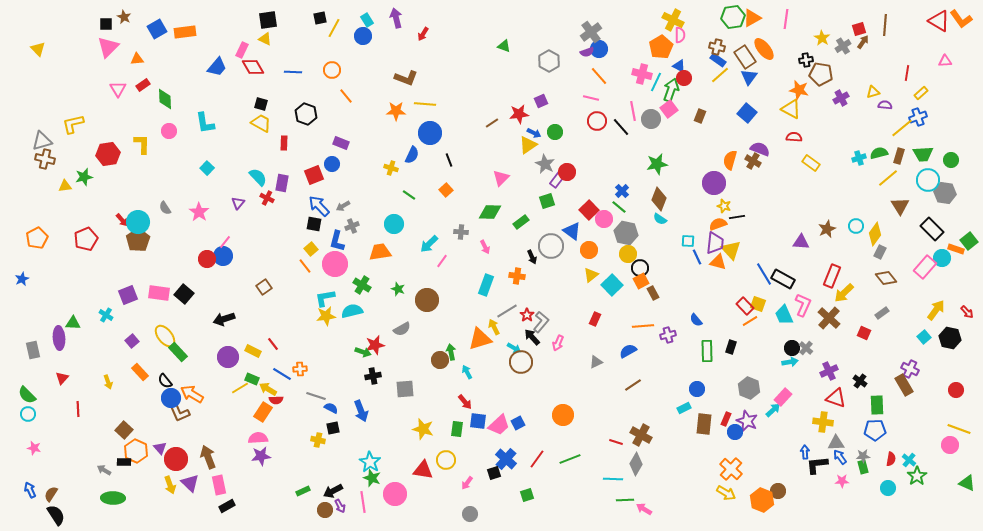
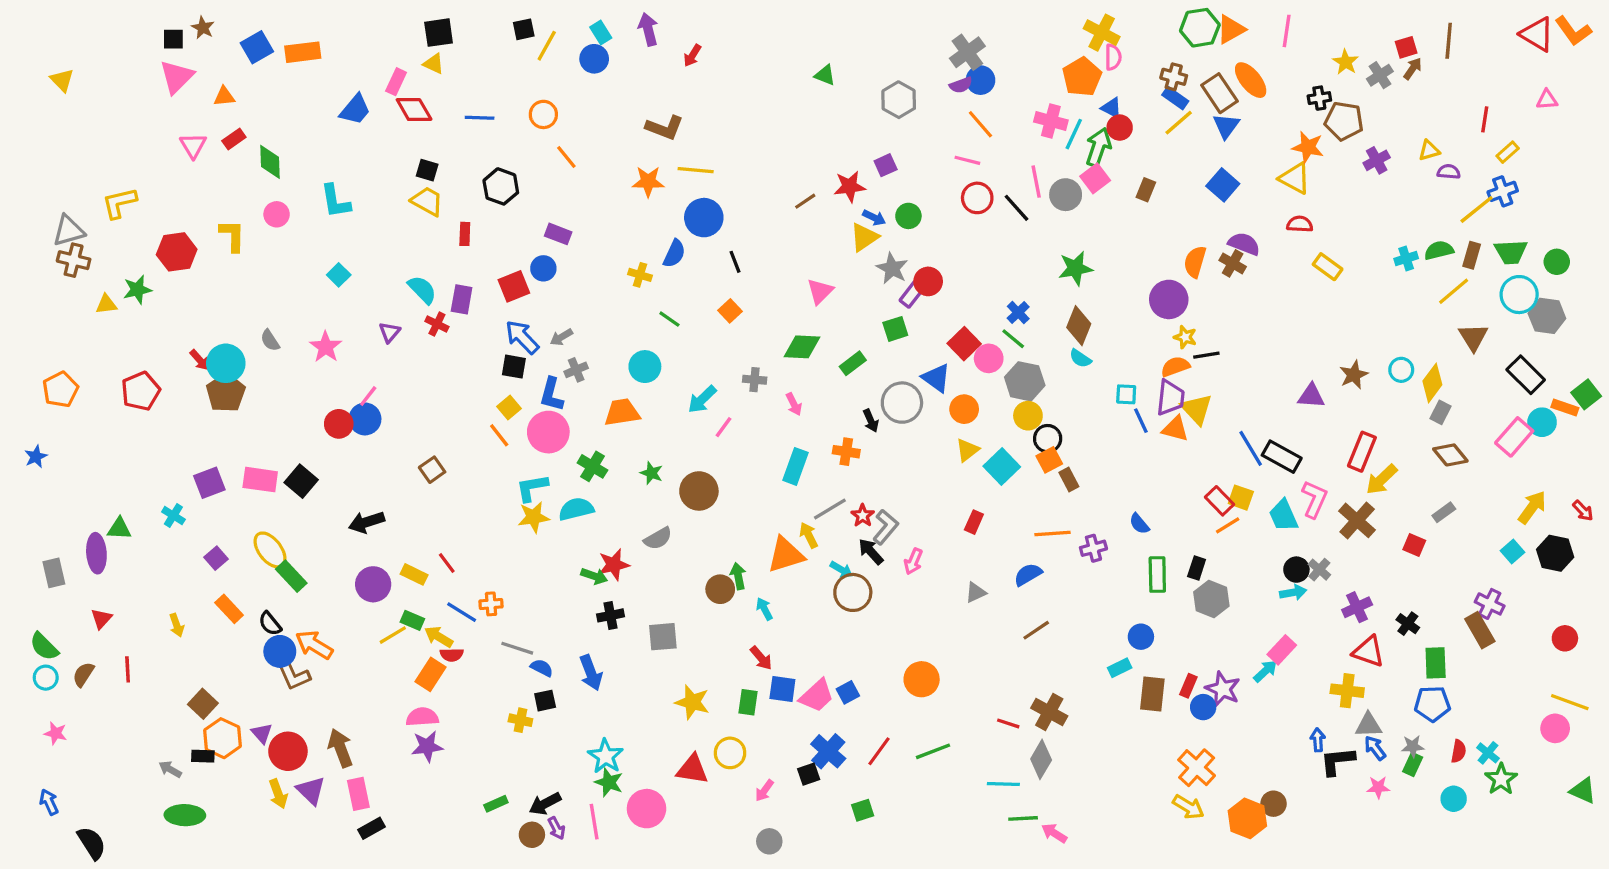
gray hexagon: (749, 388) -> (1211, 599), moved
green rectangle: (863, 467) -> (1413, 764), turned 40
brown semicircle: (51, 494) -> (83, 674), moved

